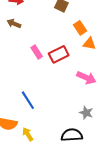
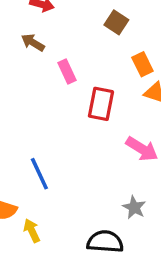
pink rectangle: (37, 52) -> (67, 72), moved
red rectangle: (59, 54) -> (101, 104), turned -60

